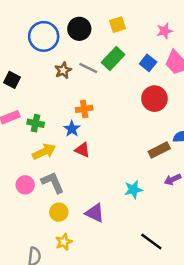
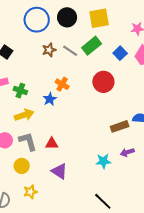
yellow square: (118, 25) -> (99, 18), size x1.5
red circle: (154, 99) -> (103, 82), moved
orange cross: (84, 109) -> (62, 84), turned 32
red triangle: (82, 150) -> (52, 144), moved, turned -32
cyan star: (133, 190) -> (103, 161), moved
yellow circle: (59, 212) -> (22, 166), moved

